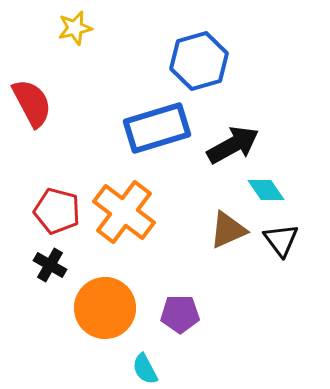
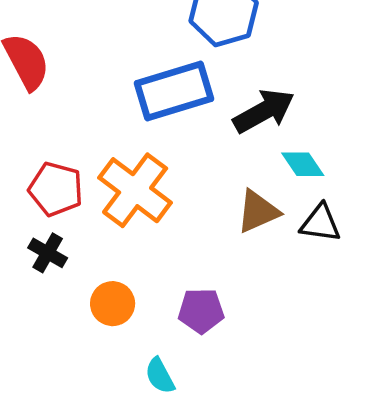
black triangle: (281, 240) -> (320, 223), turned -45
orange circle: (105, 308) -> (113, 304), size x0.6

